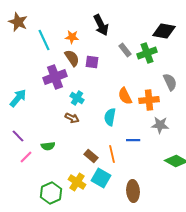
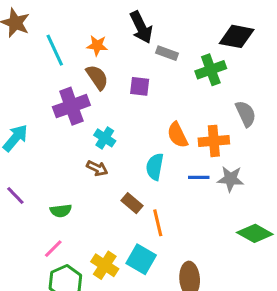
gray rectangle: (125, 50) -> (167, 53), moved, turned -32
purple square: (92, 62) -> (140, 86), moved
blue line: (133, 140) -> (199, 177), moved
brown rectangle: (91, 156) -> (132, 203), moved
pink line: (26, 157) -> (53, 249), moved

